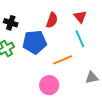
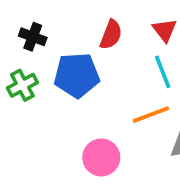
orange line: (63, 60) -> (151, 115), moved

